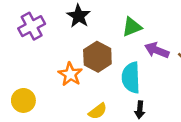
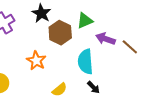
brown hexagon: (97, 57) -> (60, 33), moved
black arrow: (140, 110) -> (93, 87), turned -48

